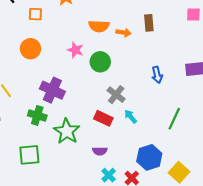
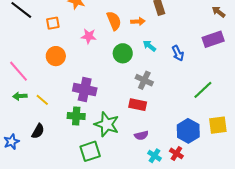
orange semicircle: (99, 26) -> (114, 21), turned -102
pink star: (75, 50) -> (89, 36), moved
cyan arrow: (131, 117) -> (149, 46), moved
green line: (174, 119) -> (203, 90), turned 35
green square: (29, 155) -> (90, 151), moved
yellow square: (179, 172) -> (218, 125), moved, turned -36

